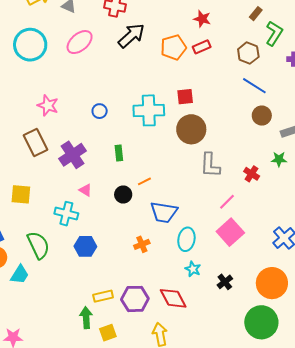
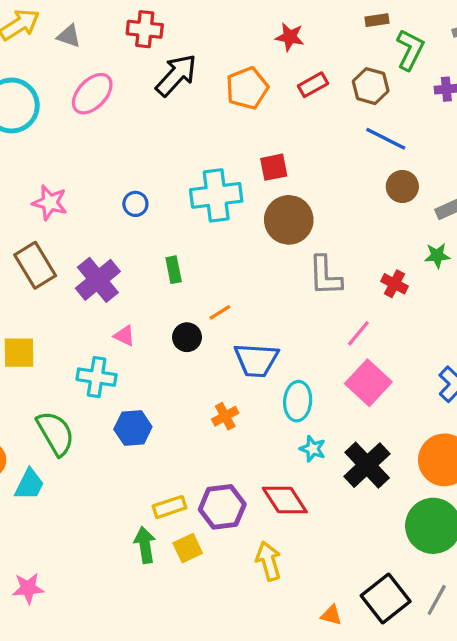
brown rectangle: (256, 14) -> (377, 20), turned 48
red rectangle: (202, 47) -> (313, 85), moved
black cross: (225, 282) -> (367, 465), size x1.8
yellow square: (108, 333) -> (188, 548), moved

